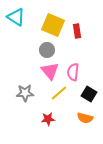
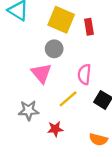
pink triangle: (50, 71) -> (41, 73), moved
gray star: (25, 93) -> (29, 110), moved
orange semicircle: (85, 118) -> (98, 139), moved

